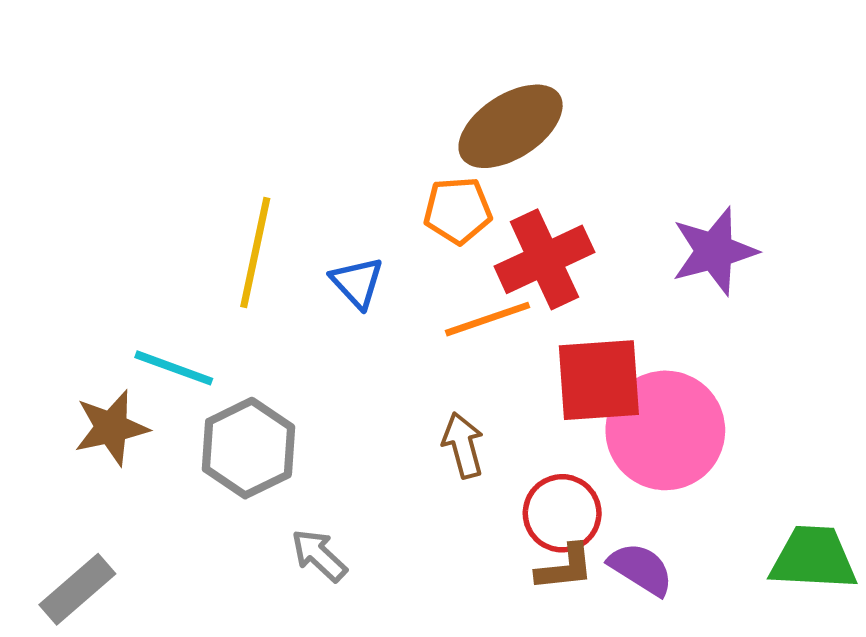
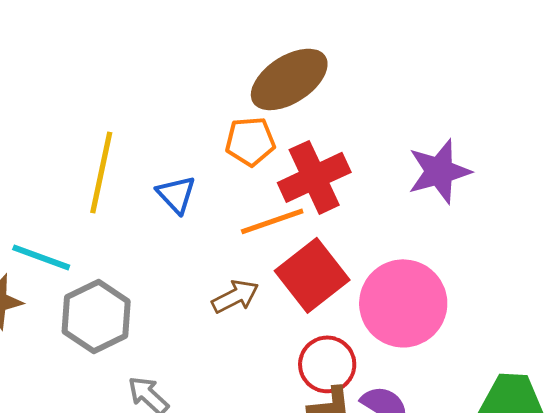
red square: (599, 380) -> (312, 275), moved, turned -34
brown arrow: (463, 445) -> (235, 296), moved, turned 78

